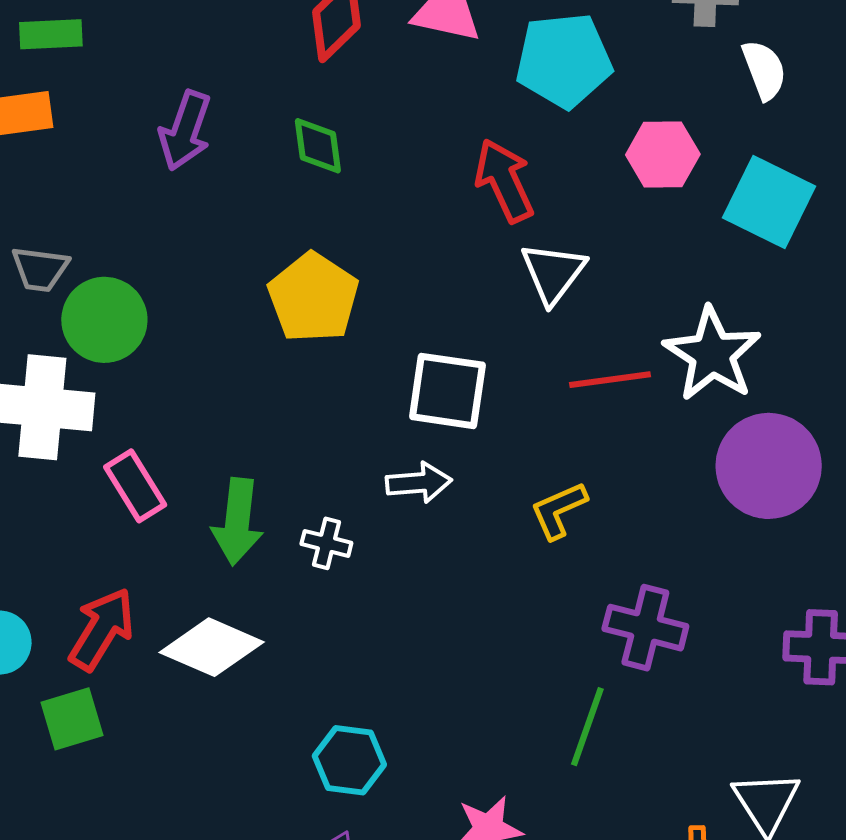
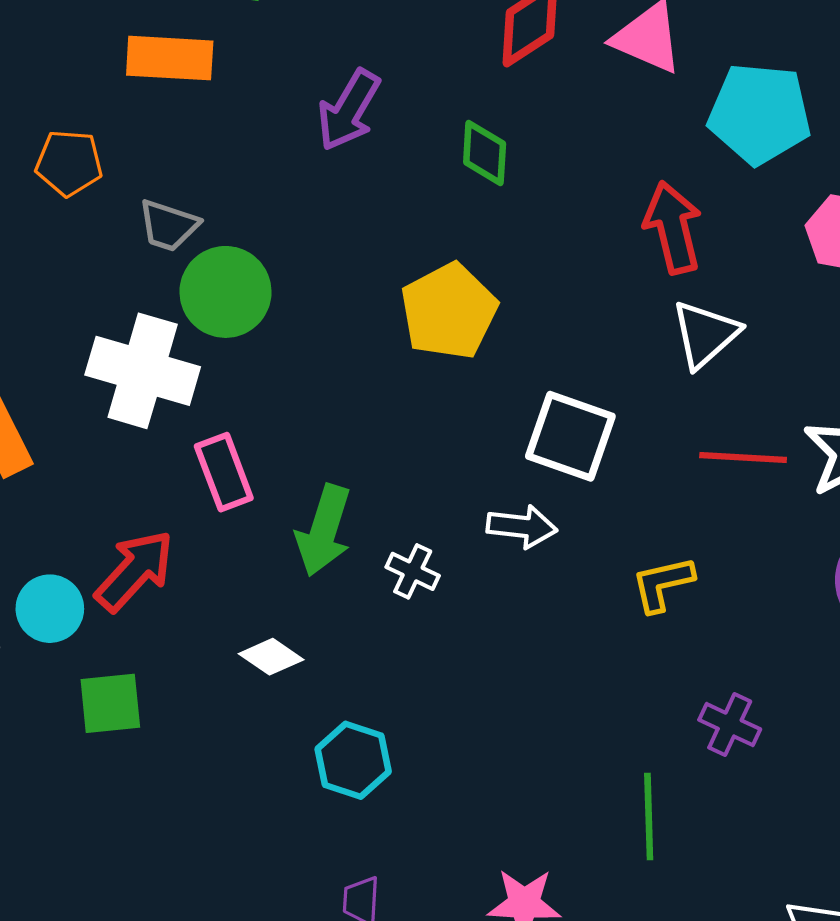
purple cross: (645, 628) -> (730, 725), size x0.7
red arrow: (102, 629) -> (135, 571), moved
white diamond: (212, 647) -> (271, 657), size x0.6
green line: (587, 727) -> (649, 817), turned -32
cyan hexagon: (349, 760) -> (353, 760), moved

